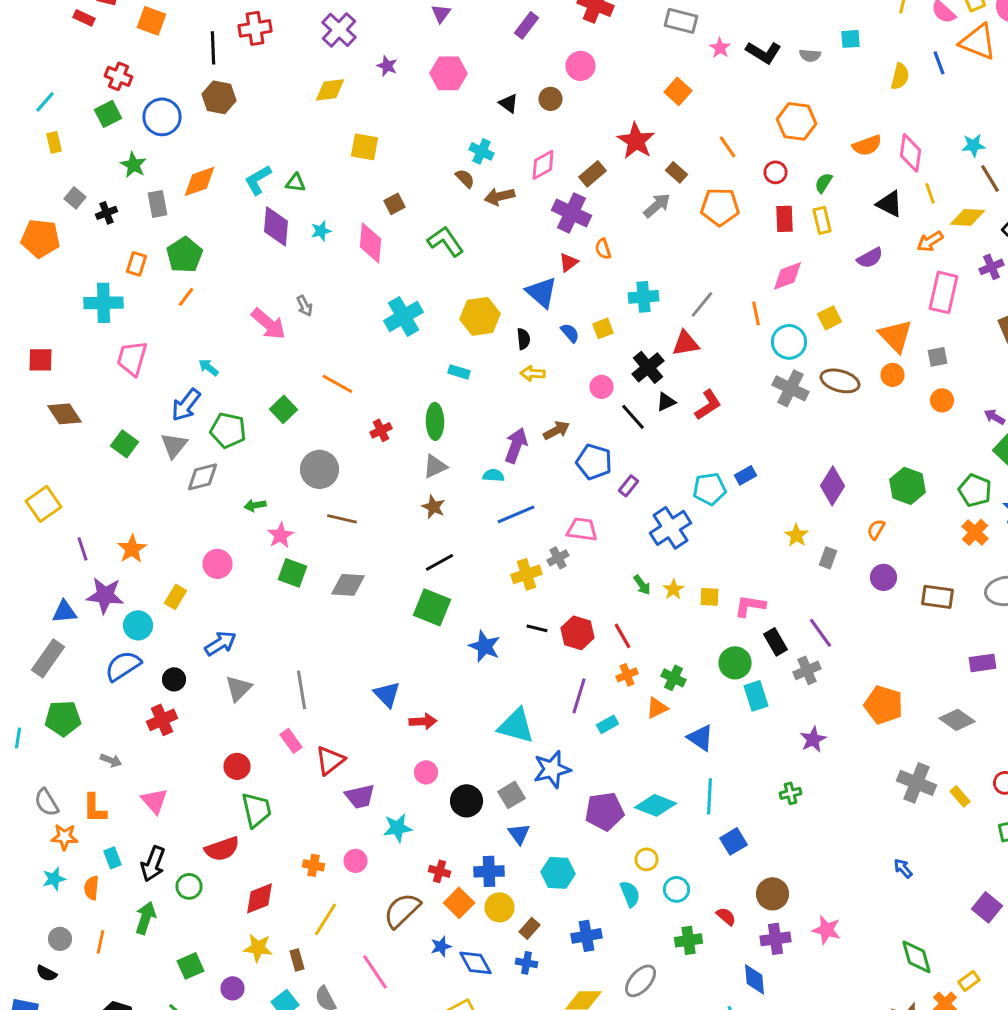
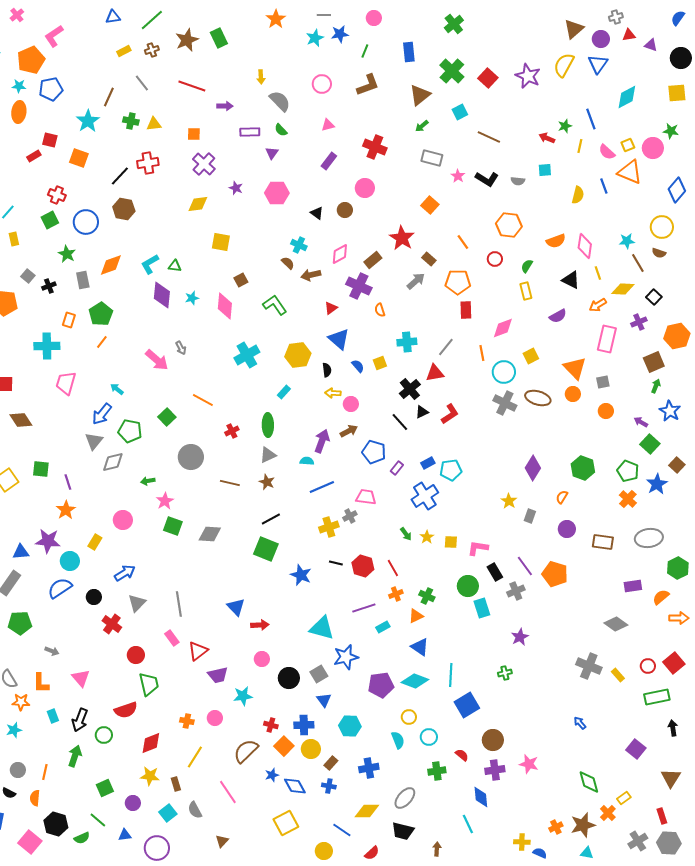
red rectangle: (84, 18) -> (34, 156), turned -56
black line: (213, 48) -> (120, 176), turned 45
red rectangle: (784, 219) -> (466, 310), moved
red triangle: (568, 262) -> (331, 308), moved
cyan rectangle: (459, 372) -> (284, 392), turned -64
pink circle: (602, 387) -> (351, 404), moved
green square: (124, 444) -> (41, 469), moved, turned -30
blue rectangle: (746, 475) -> (428, 463), moved
brown line: (342, 519) -> (230, 483), moved
purple line: (82, 549) -> (68, 482), moved
purple line: (579, 696) -> (364, 608), turned 55
orange pentagon: (884, 705) -> (555, 574), moved
red cross: (162, 720) -> (112, 624), moved, turned -30
blue triangle: (700, 738) -> (420, 647), moved
blue square: (734, 841) -> (467, 705), size x1.4
orange semicircle: (92, 888) -> (35, 798), moved

